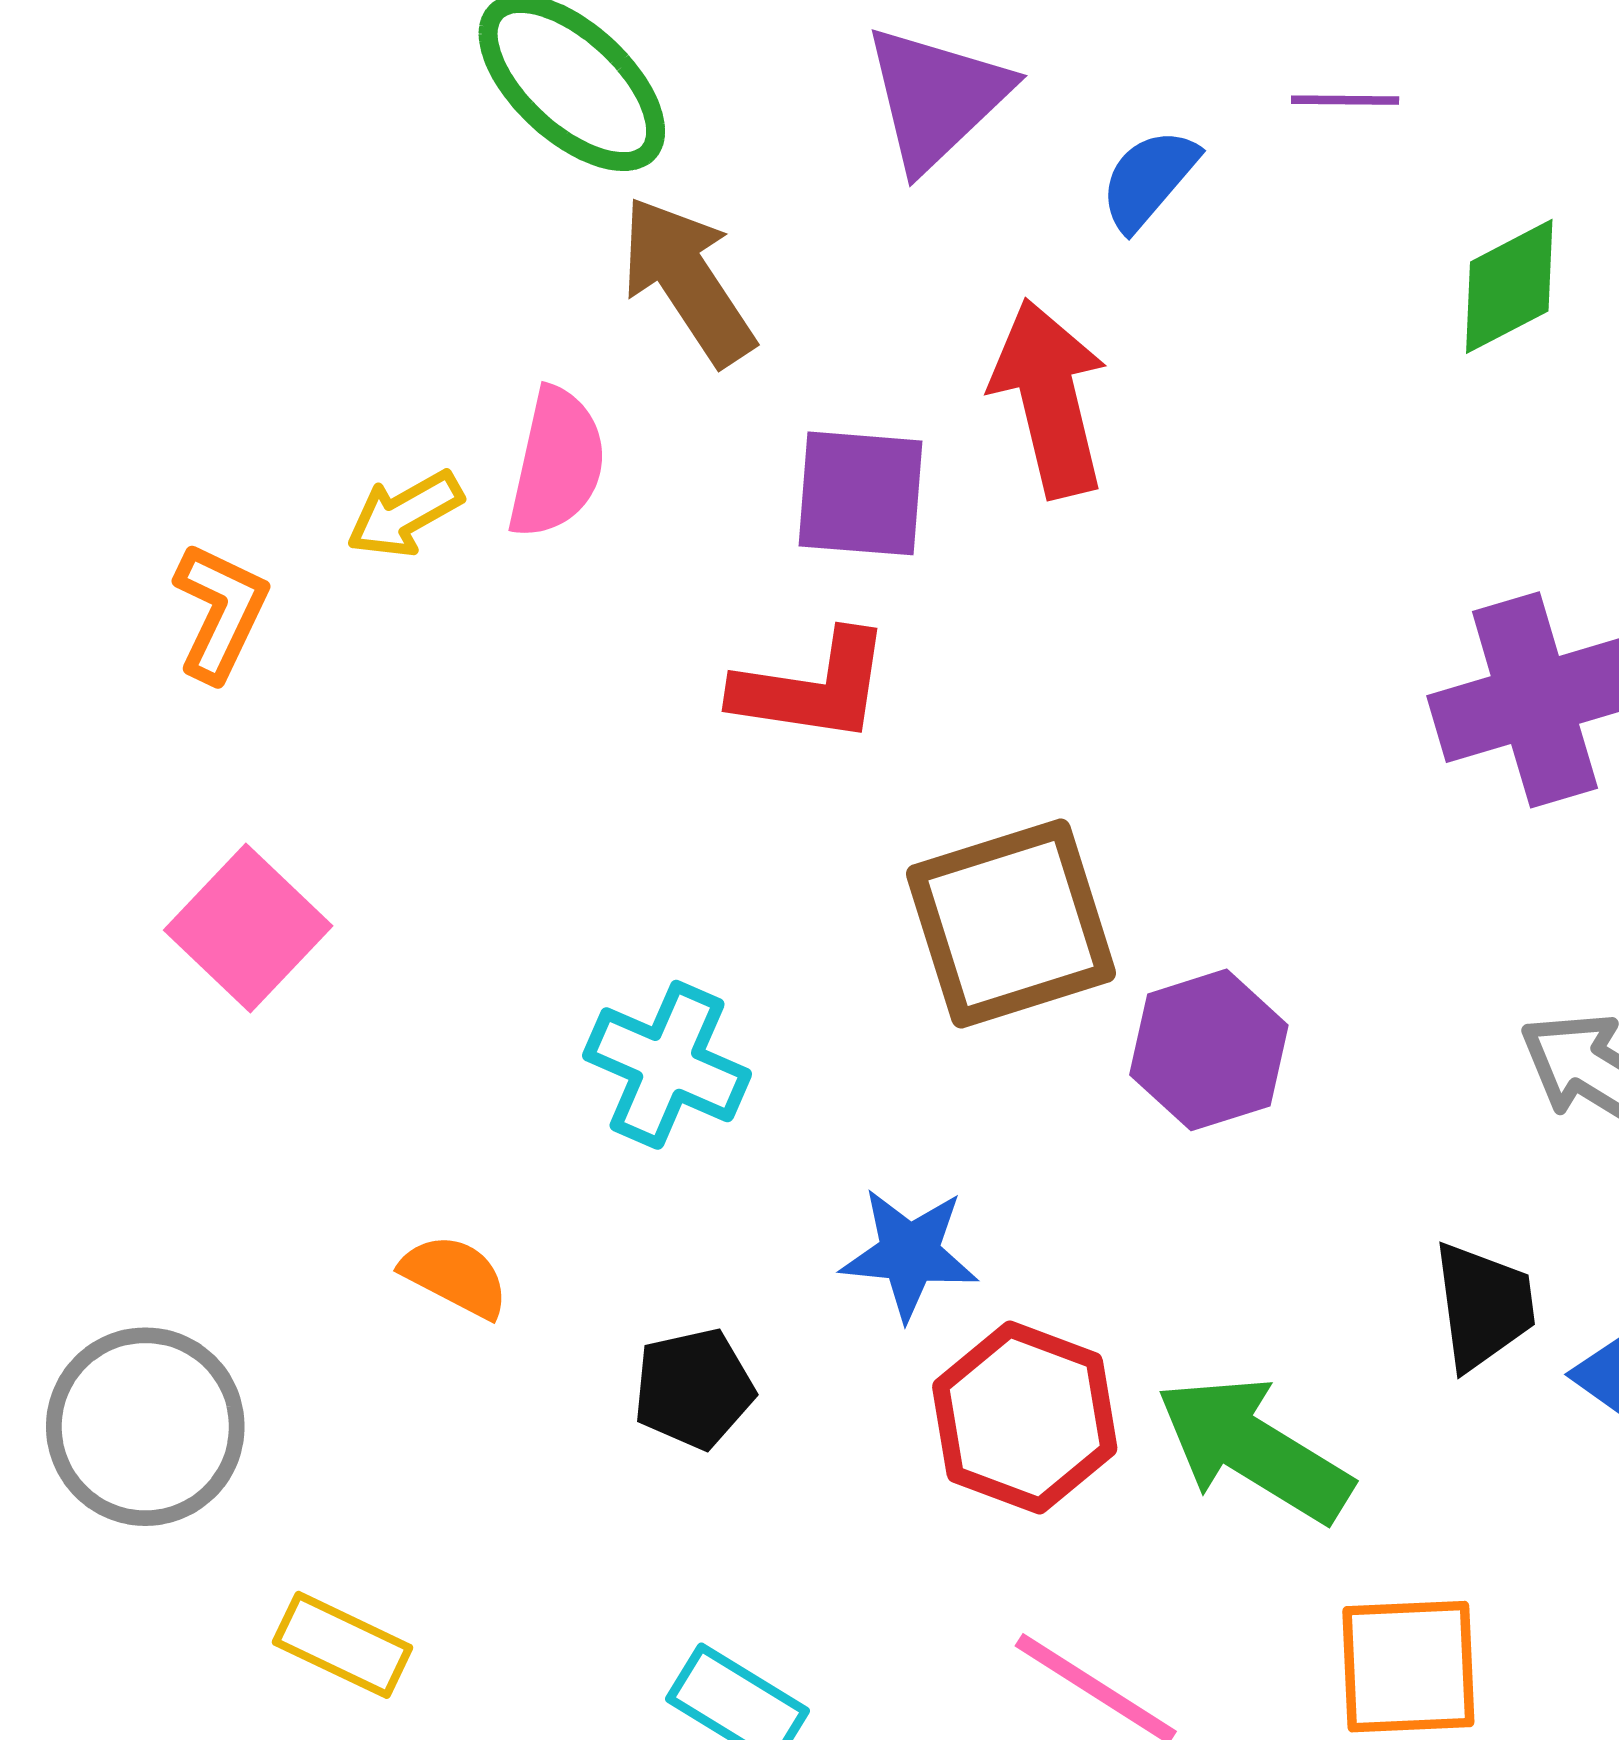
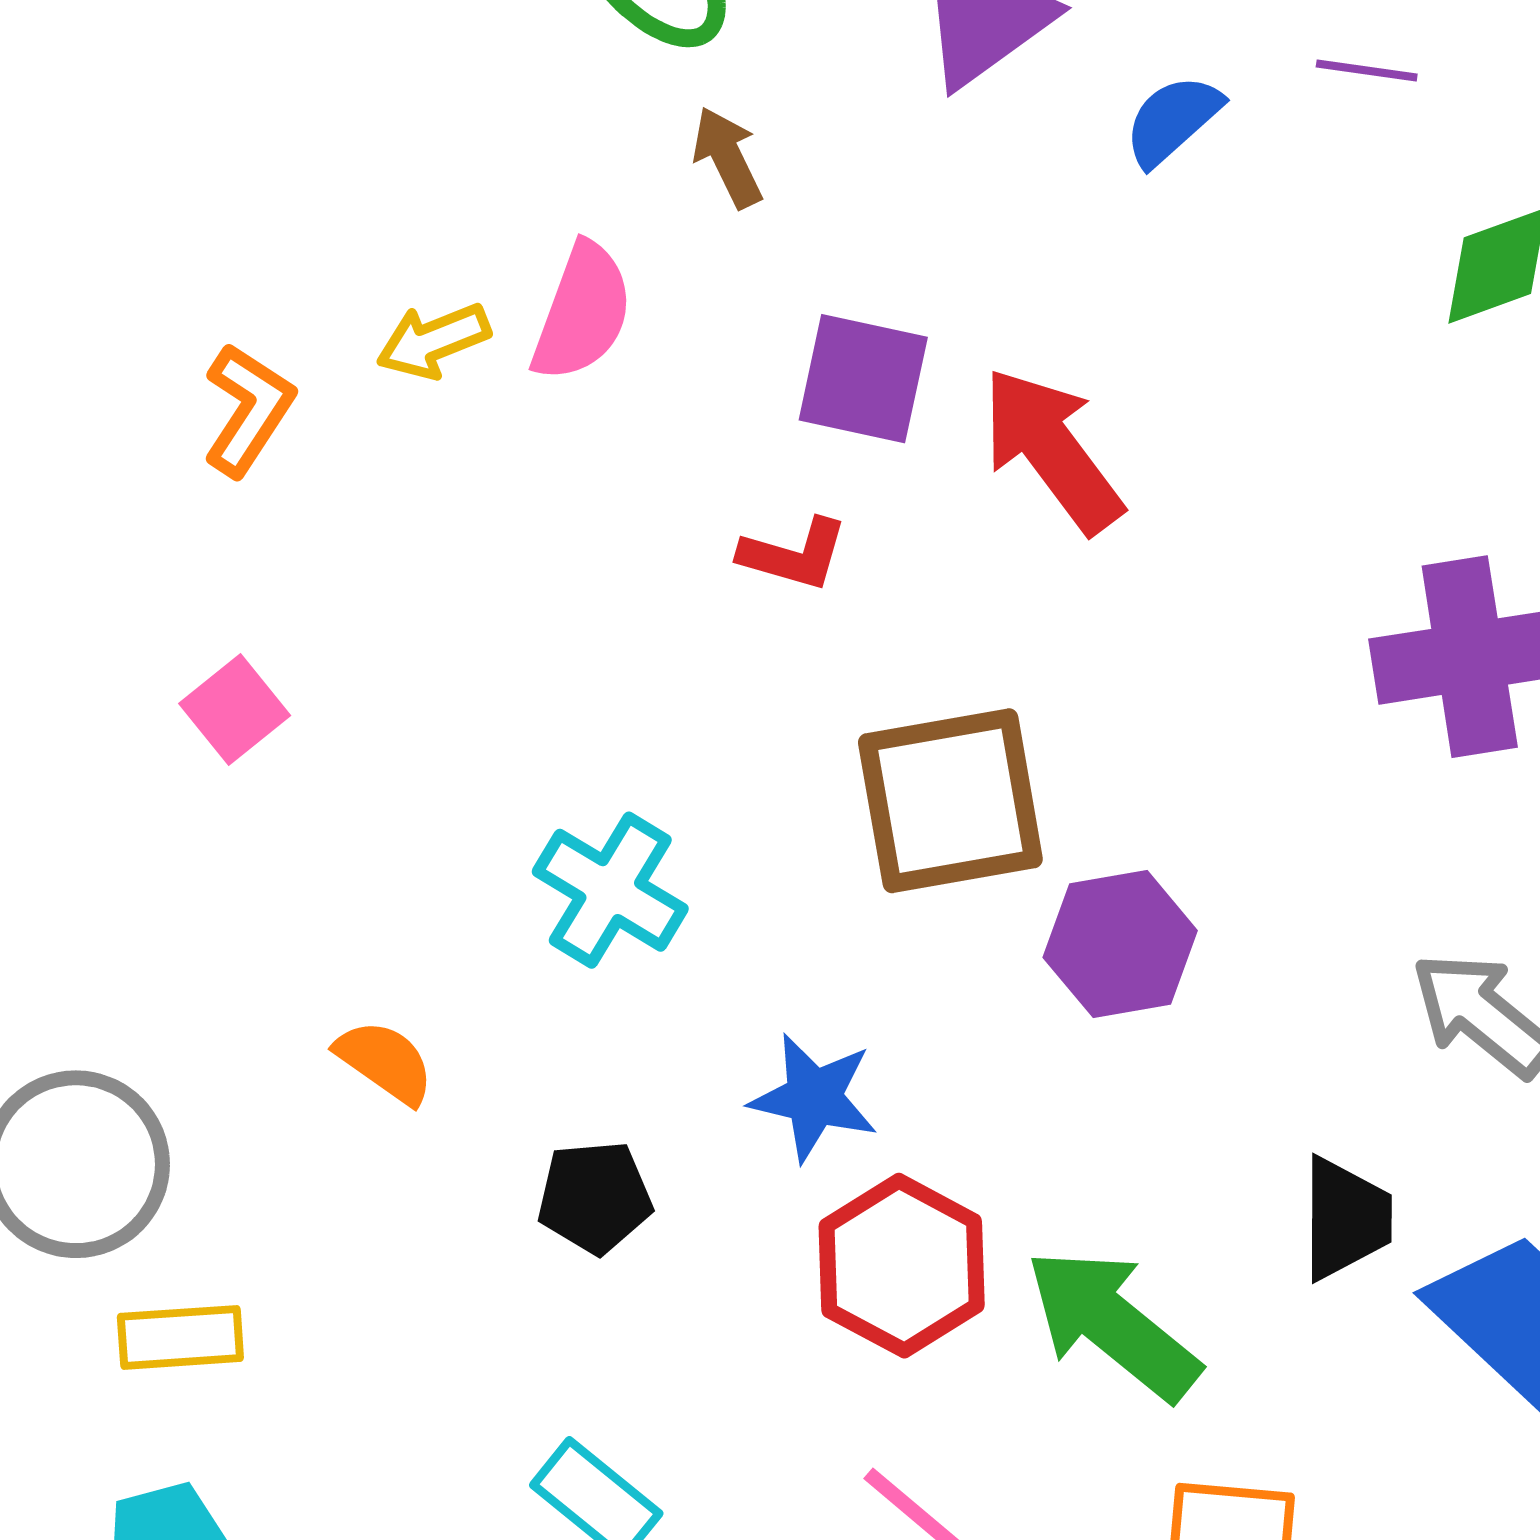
brown arrow: (687, 281) -> (728, 157), size x0.6
red arrow: (1049, 398) -> (1052, 450), moved, turned -31
red L-shape: (812, 687) -> (794, 554), size x0.7
pink square: (248, 928) -> (235, 710), size x0.7
yellow rectangle: (343, 1645) -> (180, 1337), moved, turned -37

